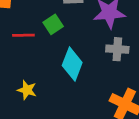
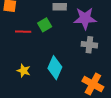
cyan diamond: (72, 64) -> (55, 68), moved

